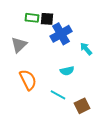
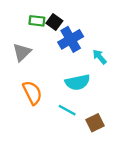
black square: (47, 19) -> (54, 22), turned 32
cyan semicircle: (67, 71) -> (78, 82), size x1.5

